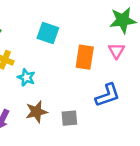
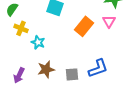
orange rectangle: (85, 57) -> (84, 26), turned 30
blue L-shape: (108, 95) -> (98, 68), moved

